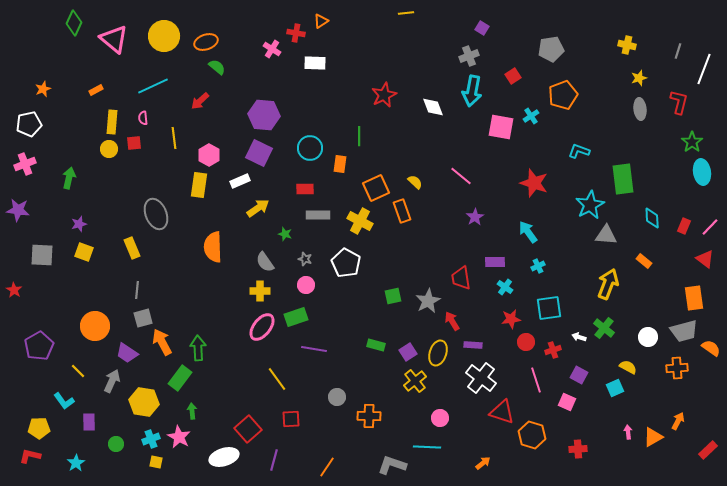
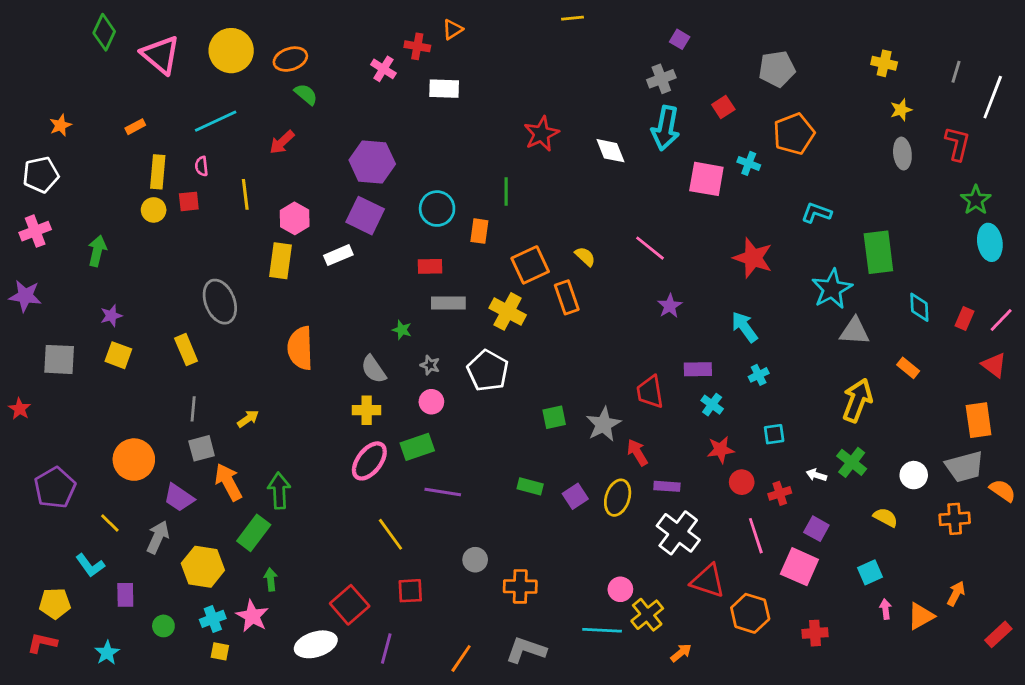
cyan cross: (531, 116) -> (749, 163), turned -35
yellow arrow: (258, 208) -> (248, 419), moved, size x0.7
cyan square: (549, 308) -> (774, 434), size x0.6
yellow cross: (415, 381) -> (647, 615), moved
cyan square: (615, 388) -> (870, 572), moved
pink square: (567, 402) -> (799, 567), size x1.5
gray L-shape: (392, 465) -> (526, 650), moved

